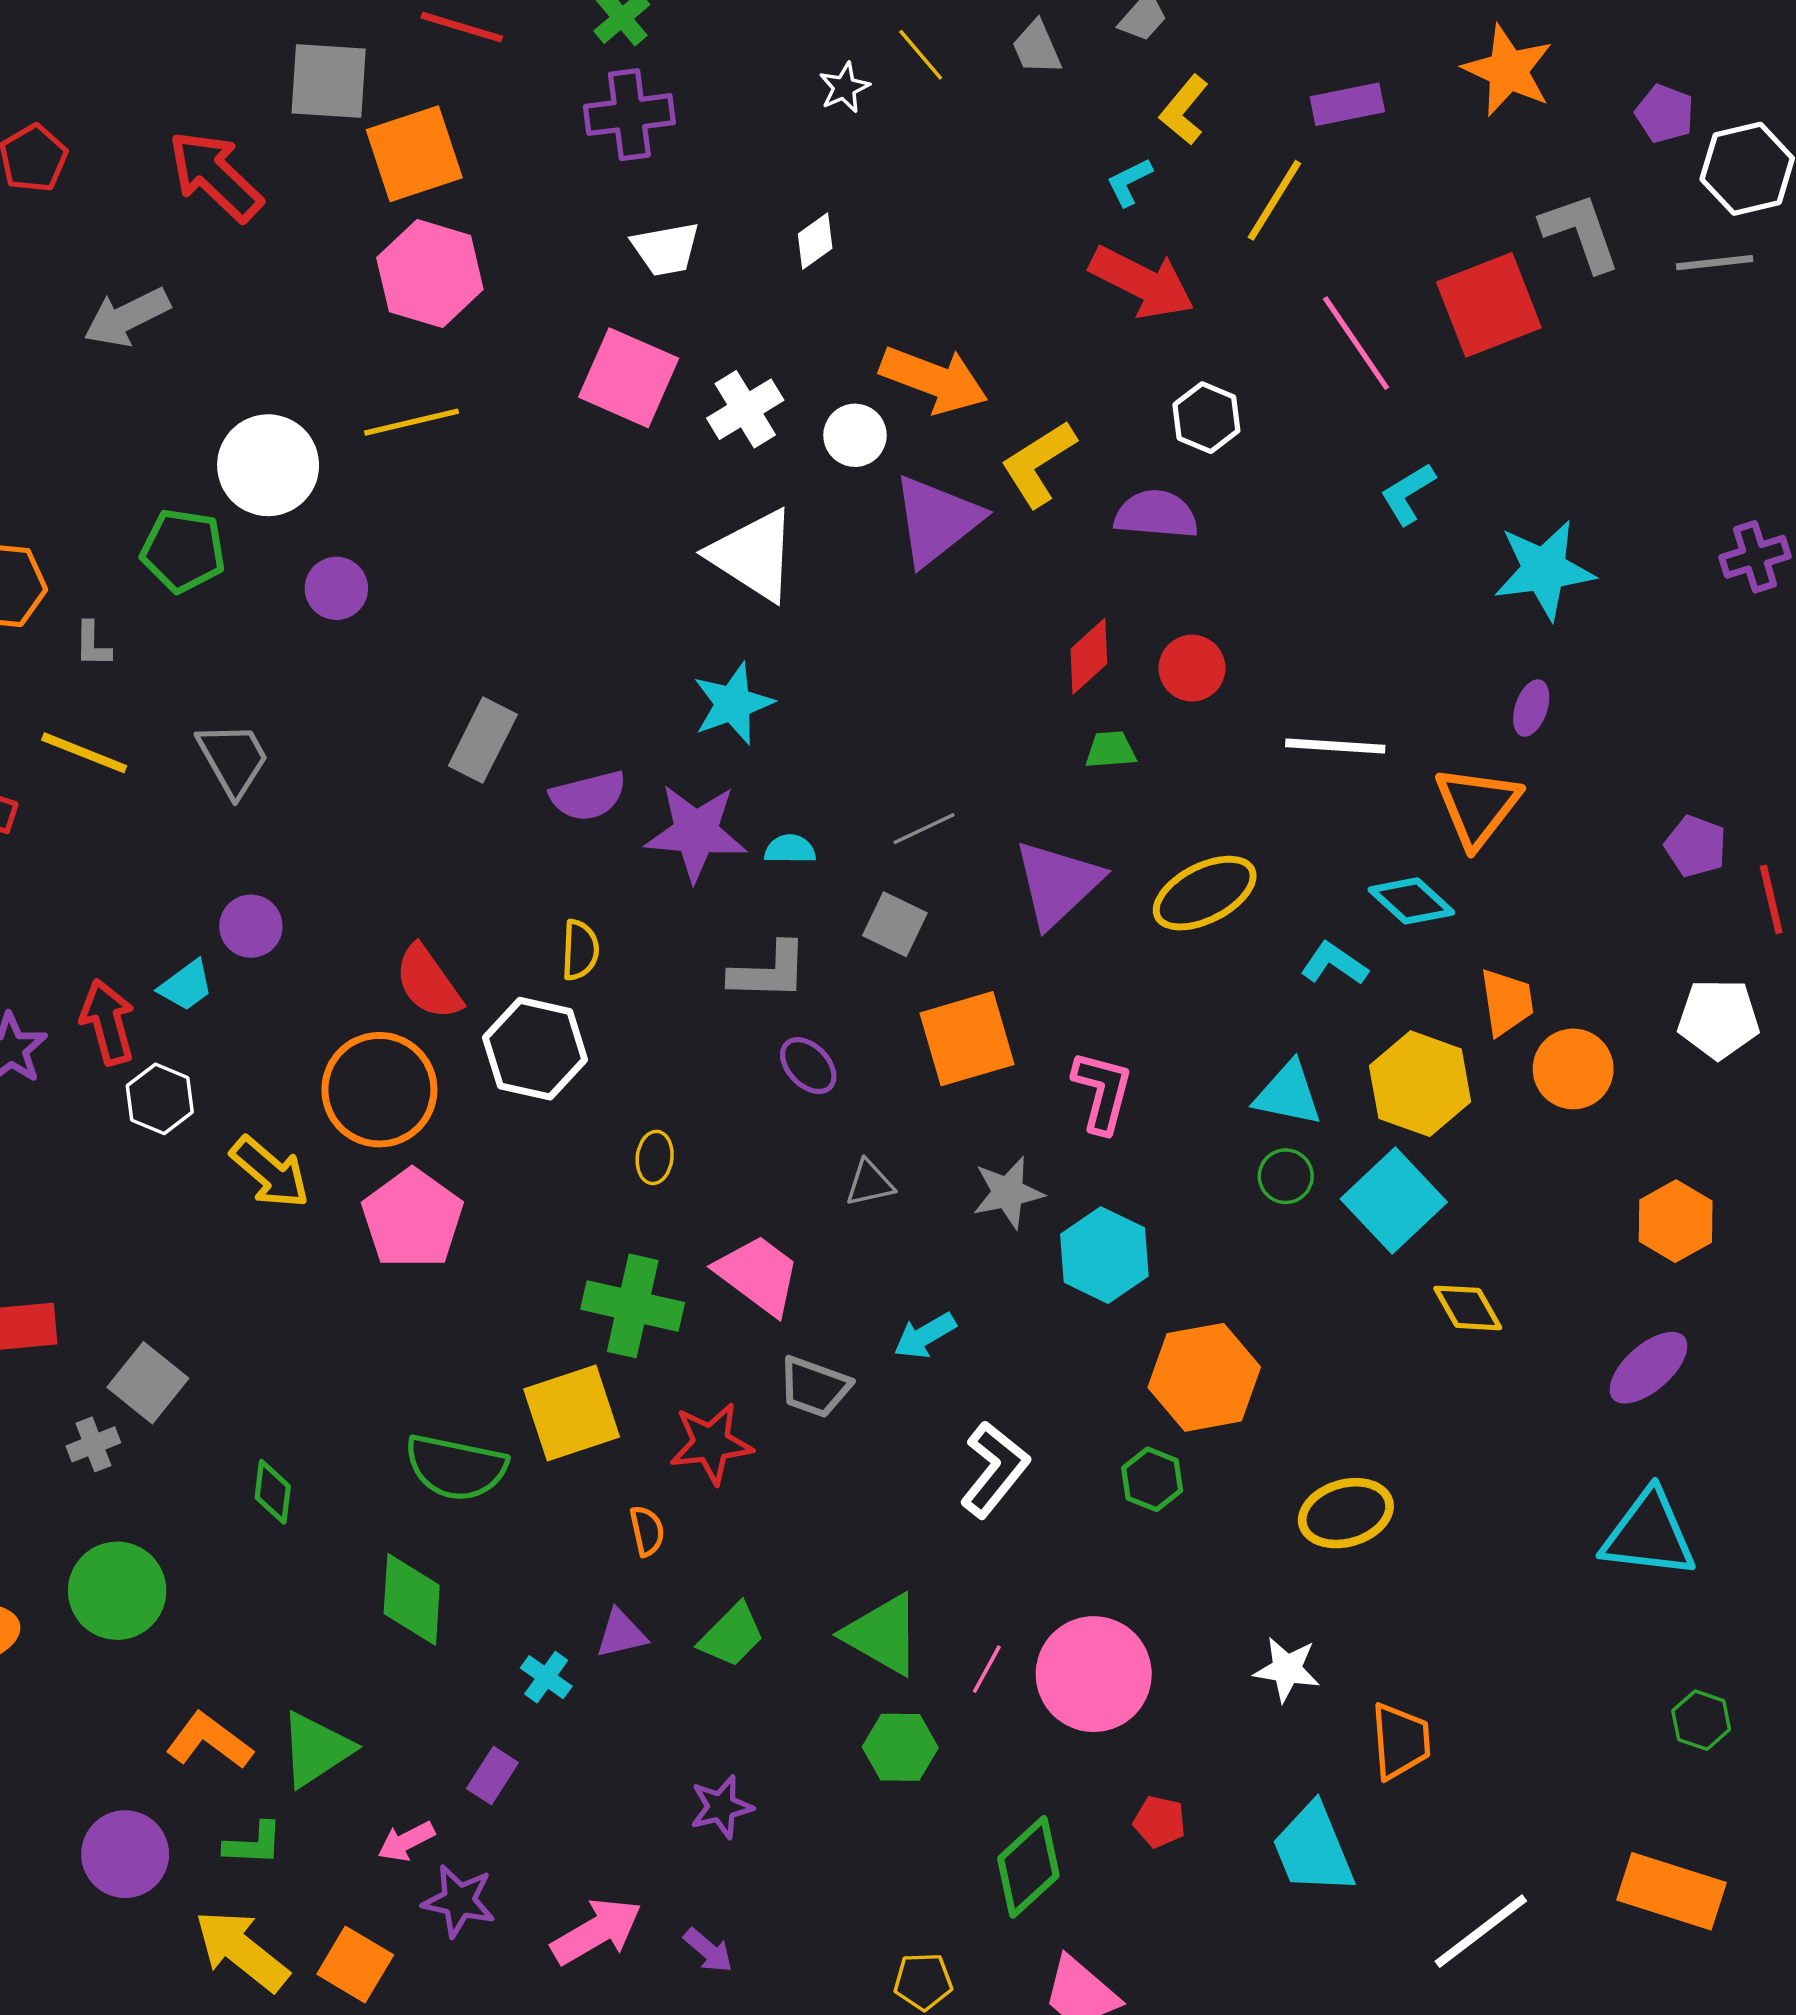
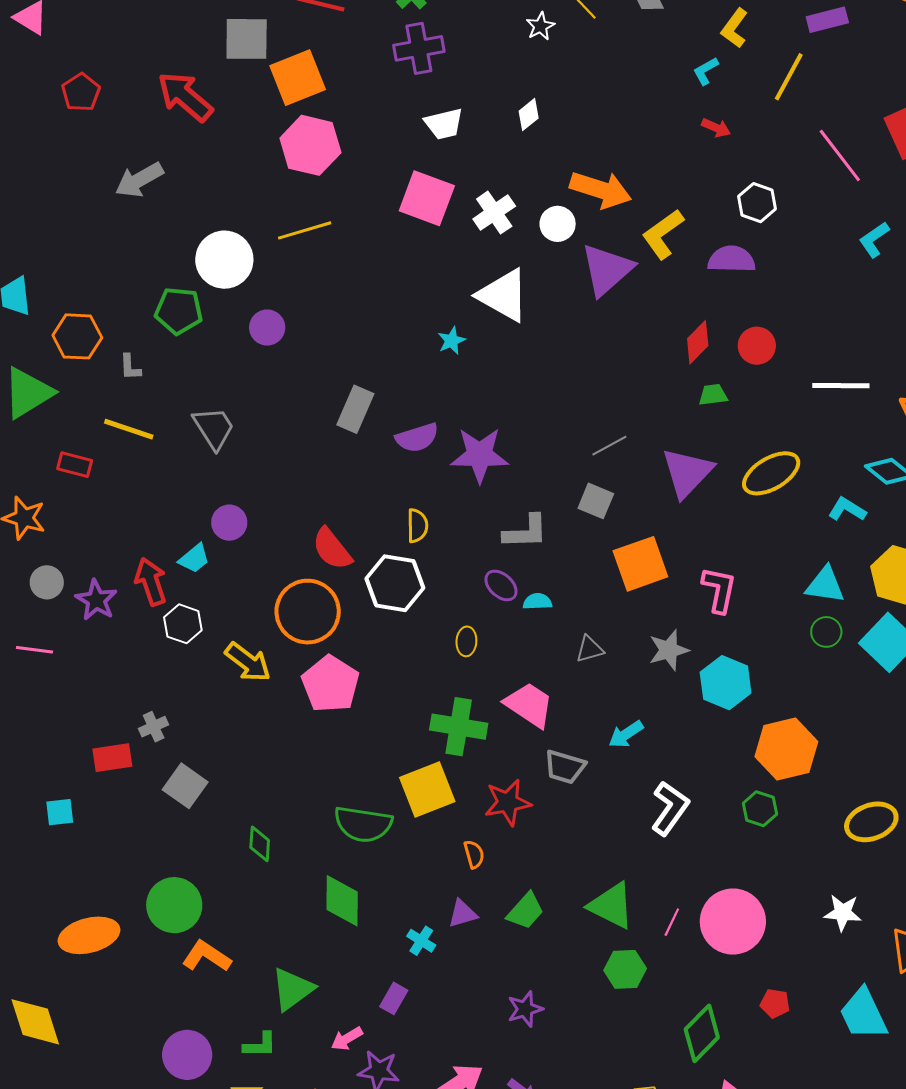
red arrow: (1142, 282) -> (716, 128), size x0.5
cyan star: (733, 704) -> (452, 341), moved, size x0.6
cyan semicircle: (790, 849) -> (537, 602), moved
purple ellipse: (808, 1066) -> (501, 585), moved
gray cross: (93, 1444) -> (154, 727), moved
orange L-shape: (209, 1741) -> (207, 956), moved

